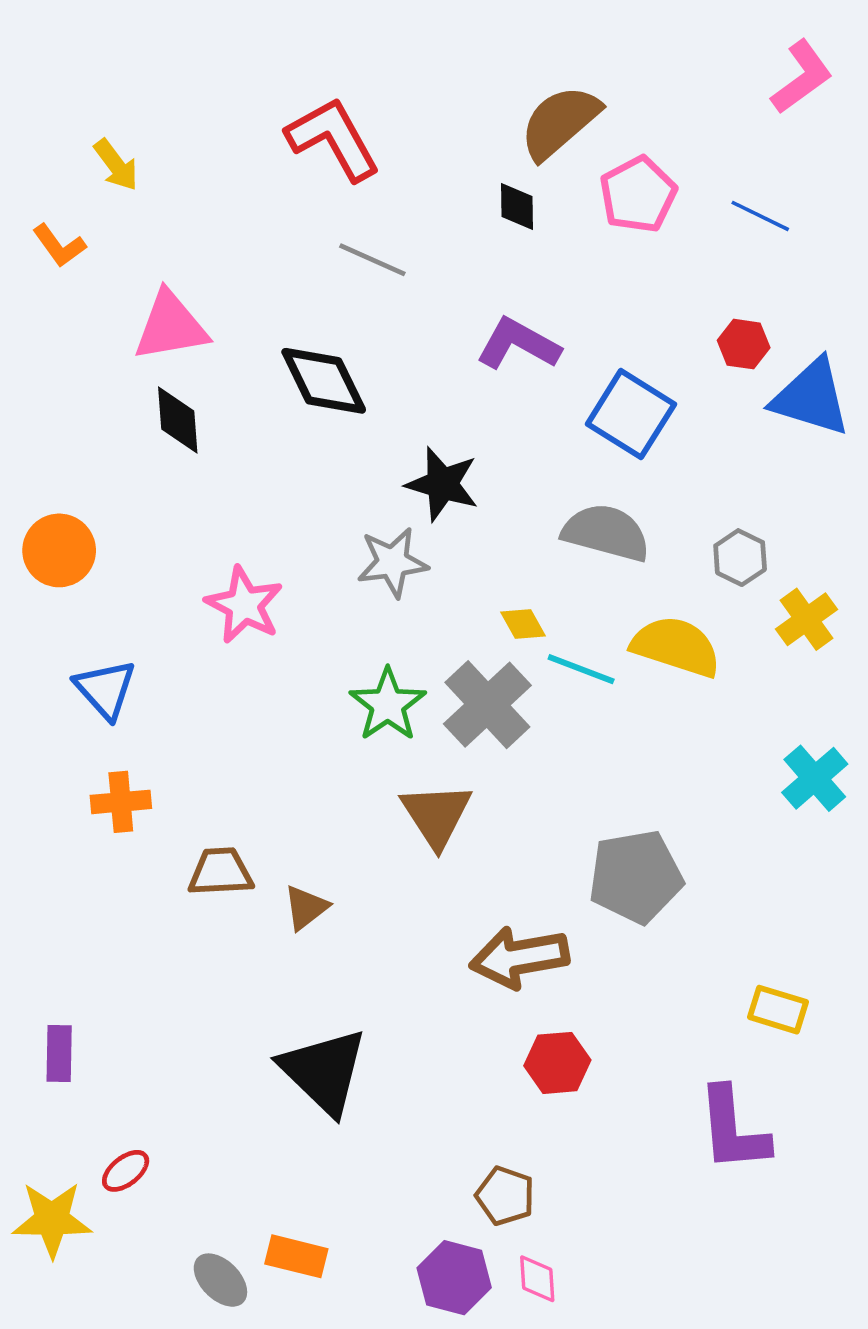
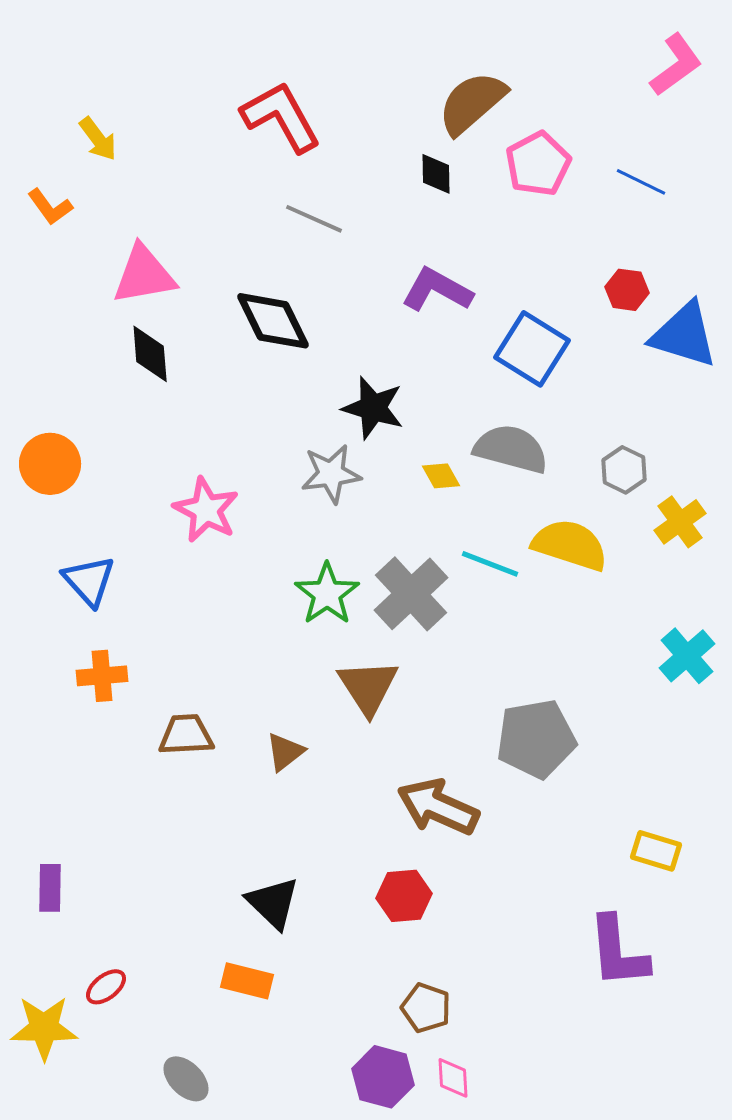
yellow diamond: (523, 624) -> (441, 476), moved
brown triangle: (306, 908) -> (285, 752), moved
brown arrow: (519, 957) -> (438, 807), turned 34
red hexagon: (557, 1063) -> (404, 896), moved
black triangle: (324, 1071) -> (273, 903), size x0.7
orange rectangle: (296, 1256) -> (247, 981), moved

